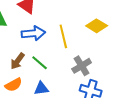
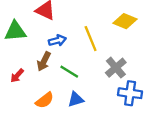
blue arrow: (33, 33) -> (57, 40), size x0.7
brown arrow: (18, 61) -> (44, 61), moved

